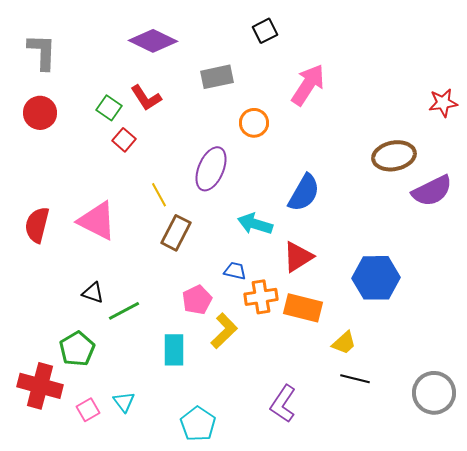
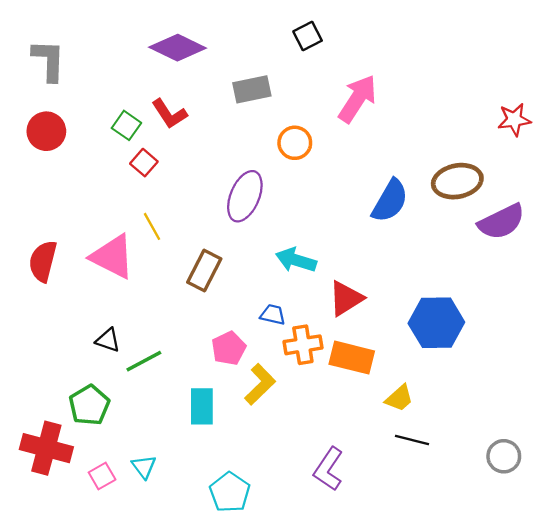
blue semicircle: (304, 193) -> (390, 201), moved
yellow line: (159, 195) -> (152, 226), moved
gray circle: (434, 393) -> (504, 456), size x0.7

